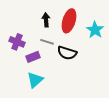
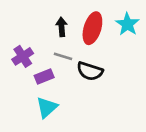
cyan star: (95, 30) -> (127, 24), moved
purple cross: (17, 42) -> (23, 56), turned 35

